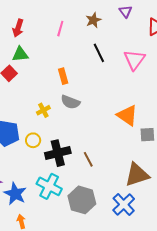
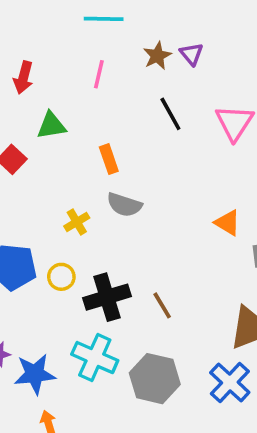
purple triangle: (125, 12) -> (191, 54), moved
green triangle: (20, 54) -> (51, 126), moved
orange triangle: (127, 115) -> (227, 223), size x0.7
blue star: (15, 194) -> (35, 374), turned -30

